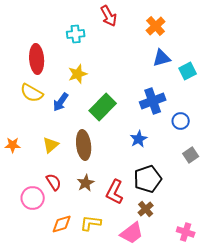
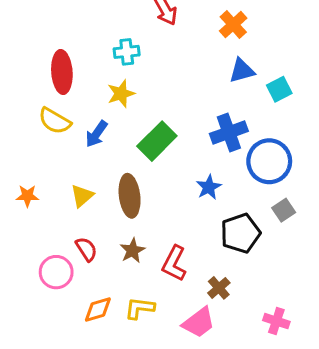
cyan cross: (76, 34) -> (127, 52), moved
blue circle: (181, 121) -> (269, 161), size x1.8
black pentagon: (148, 179) -> (240, 233), moved

